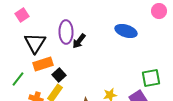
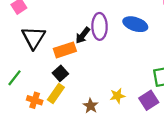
purple ellipse: (66, 32) -> (100, 26), moved
orange rectangle: (43, 64) -> (65, 50), moved

